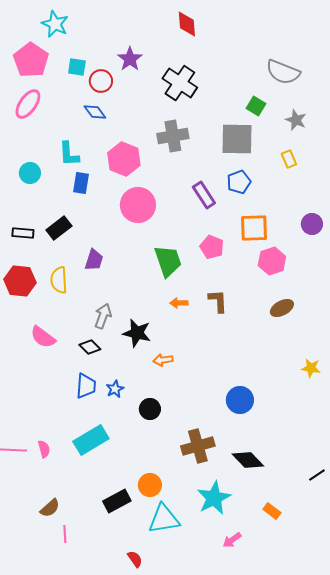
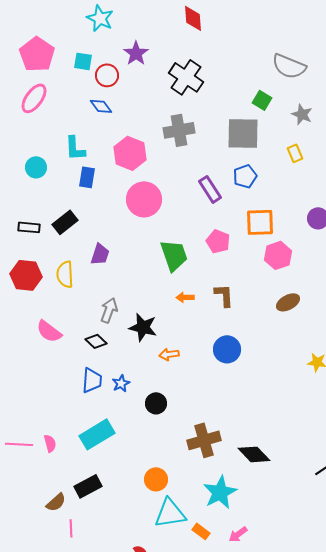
cyan star: (55, 24) -> (100, 18), moved
blue circle: (240, 400) -> (227, 349), moved
black rectangle: (117, 501) -> (88, 486), moved
orange rectangle: (272, 511) -> (201, 531), moved

